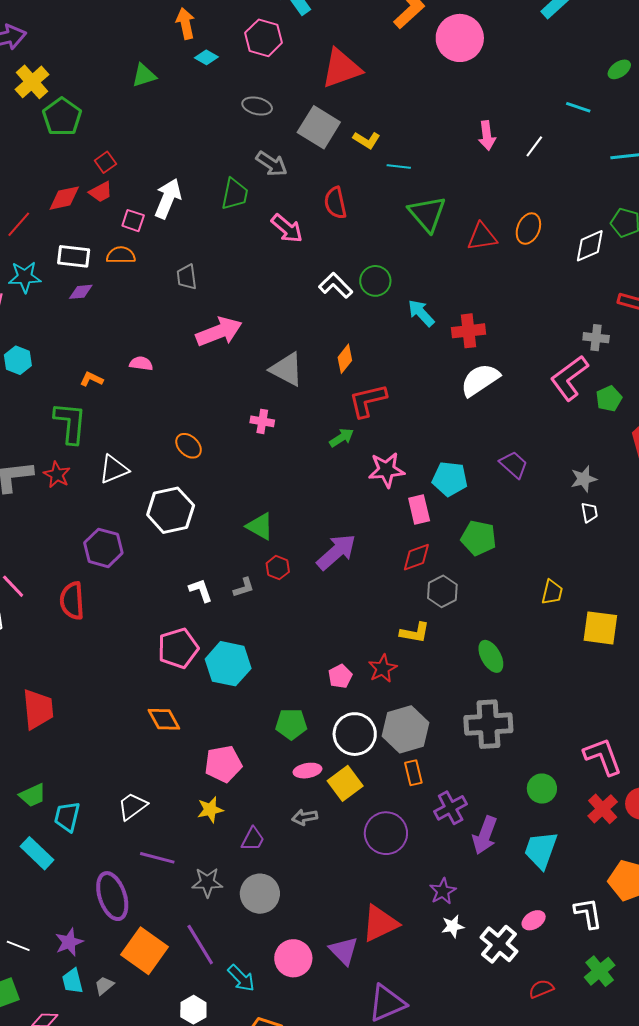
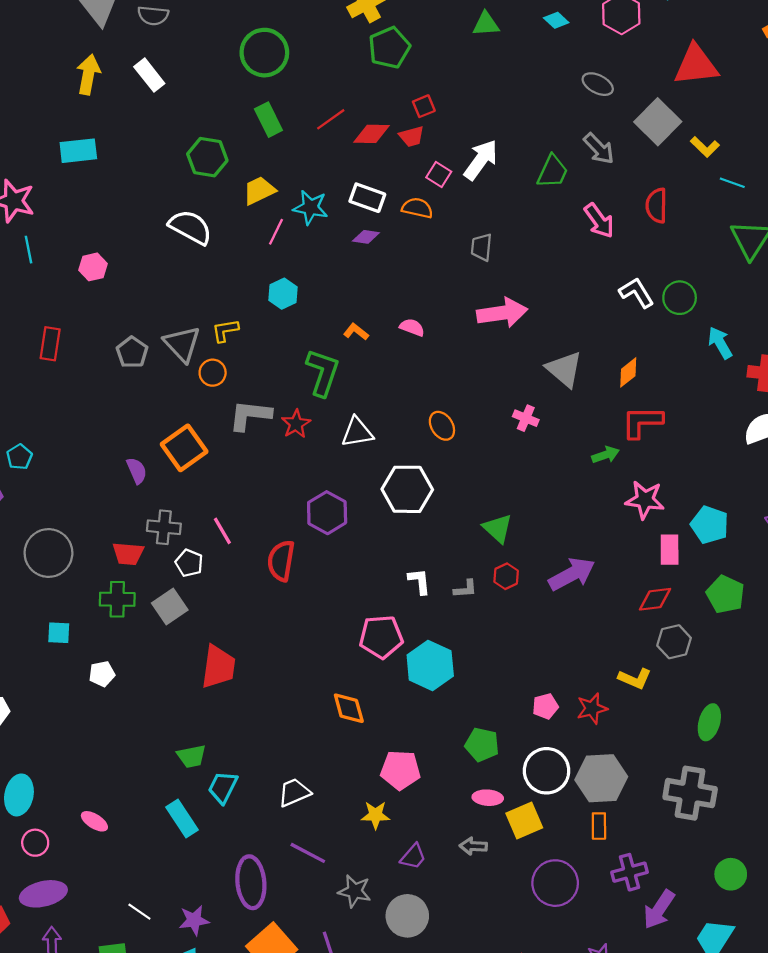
red line: (19, 224) -> (331, 119), moved
green ellipse: (491, 656) -> (709, 722), turned 32

